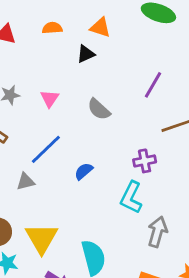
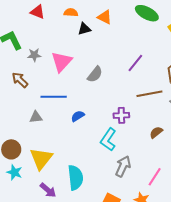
black triangle: (86, 54) -> (84, 29), moved
pink triangle: (50, 99) -> (62, 62), size x1.6
gray semicircle: (99, 109) -> (95, 74), turned -102
blue line: (46, 149) -> (54, 97), turned 35

